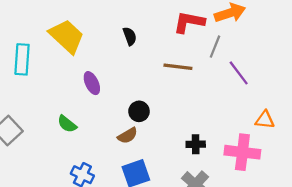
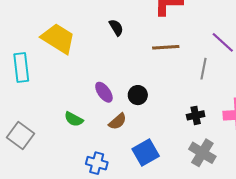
gray line: (215, 47) -> (204, 69), moved
purple ellipse: (92, 83) -> (104, 92), moved
brown semicircle: (128, 136) -> (118, 121), moved

